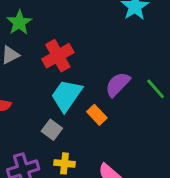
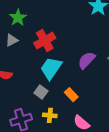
orange rectangle: (97, 115) -> (71, 95), moved

